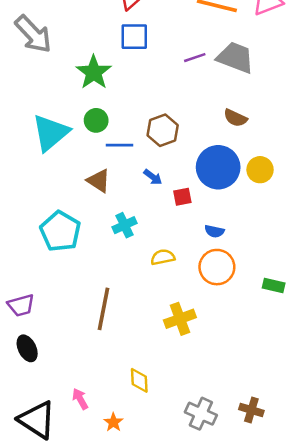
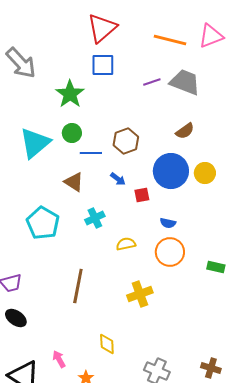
brown semicircle: (235, 118) -> (185, 131), turned -60
black ellipse: (27, 348) -> (16, 318), turned -30
brown cross: (251, 410) -> (211, 368), moved

